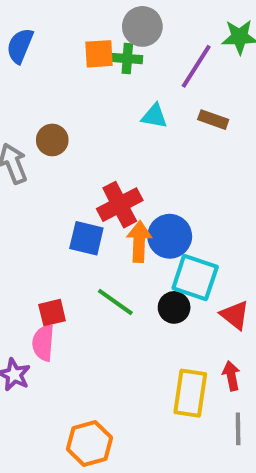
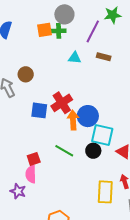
blue square: (86, 238) -> (39, 110), moved

